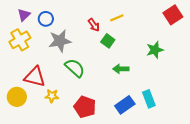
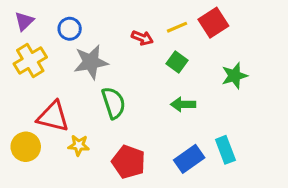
purple triangle: (24, 15) -> (24, 21), moved
red square: (173, 15) -> (213, 23), moved
red arrow: (94, 25) -> (142, 38), turned -32
green square: (108, 41) -> (177, 62), moved
green semicircle: (75, 68) -> (113, 103), turned 30

